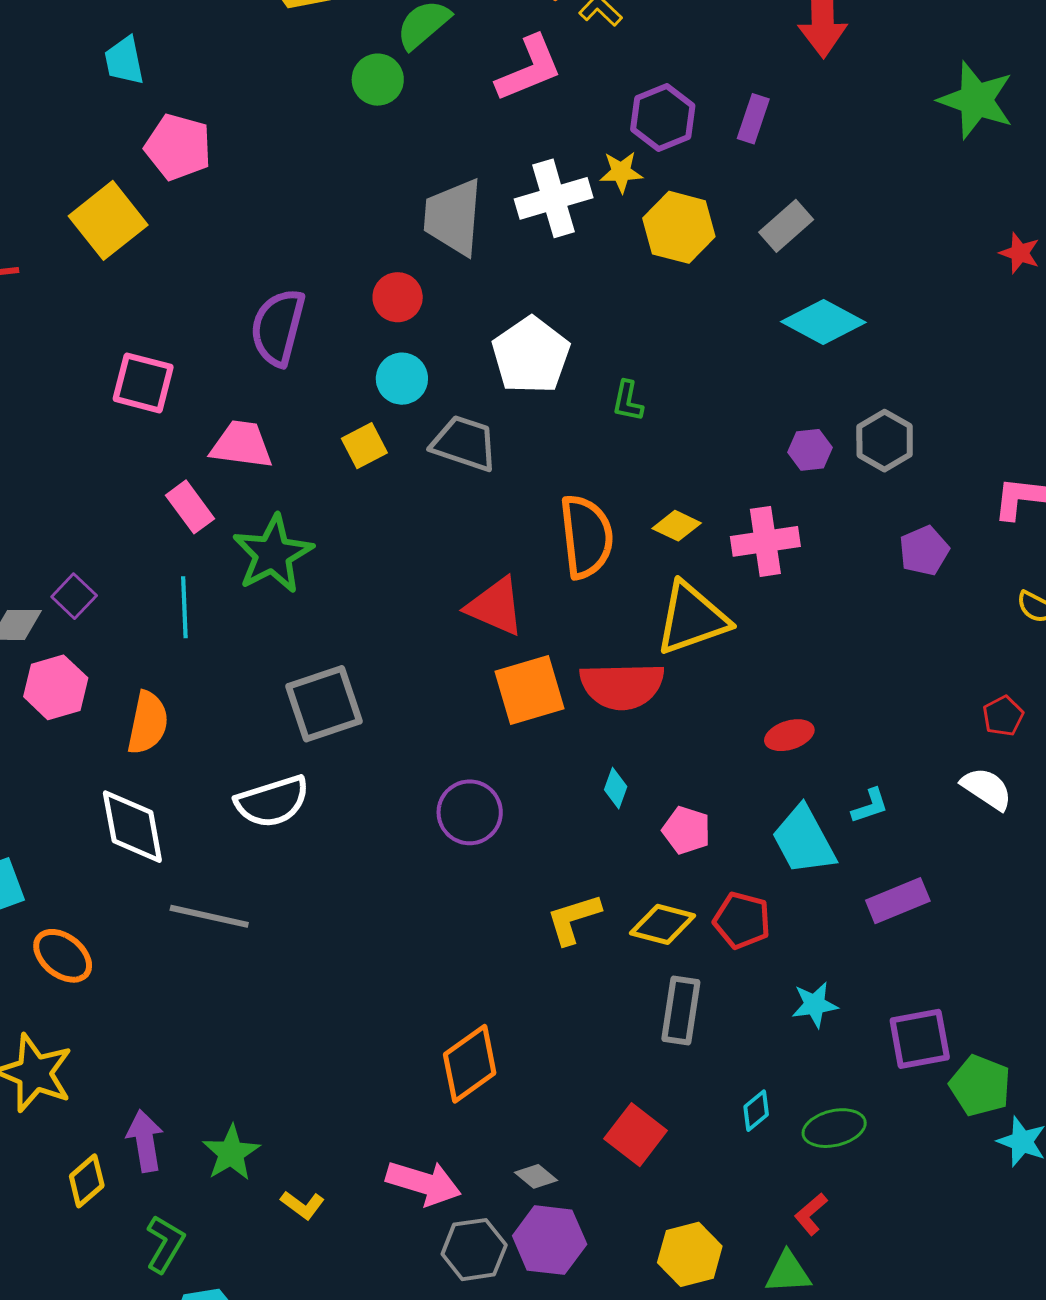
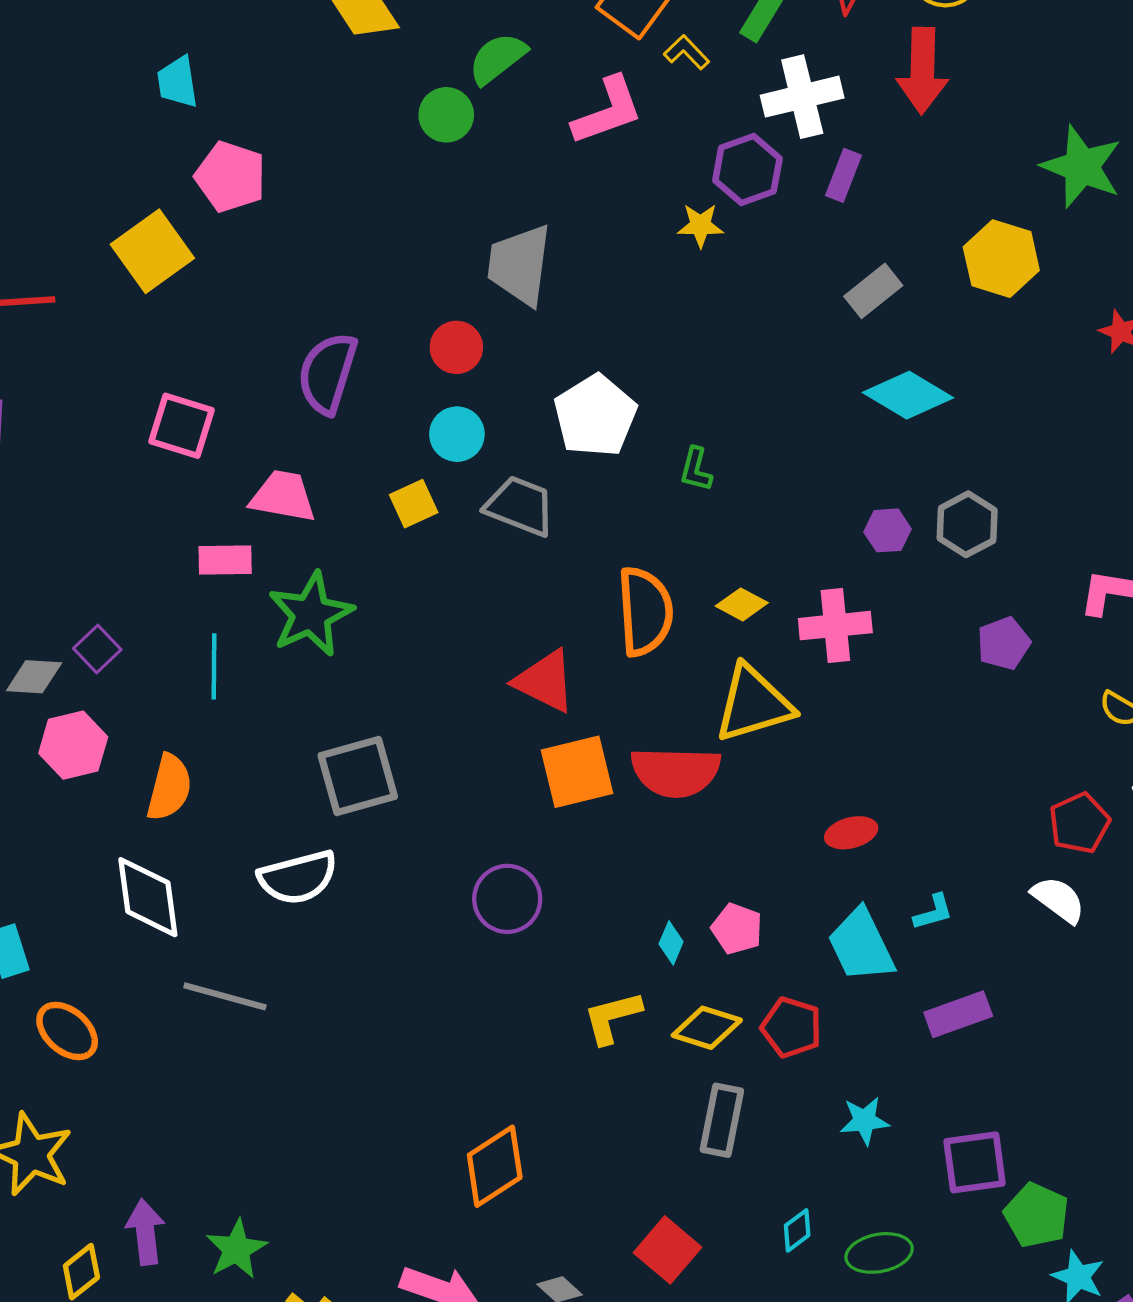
white cross: (554, 198) -> (802, 97), moved
yellow hexagon: (679, 227) -> (1001, 259), moved
pink rectangle: (190, 507) -> (225, 560), turned -57
red pentagon: (1003, 716) -> (1079, 823), size x1.4
cyan diamond: (616, 788) -> (671, 943), moved

